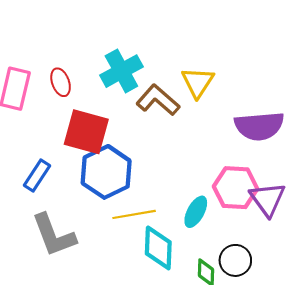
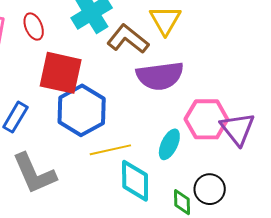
purple semicircle: (259, 126) -> (160, 76), moved

